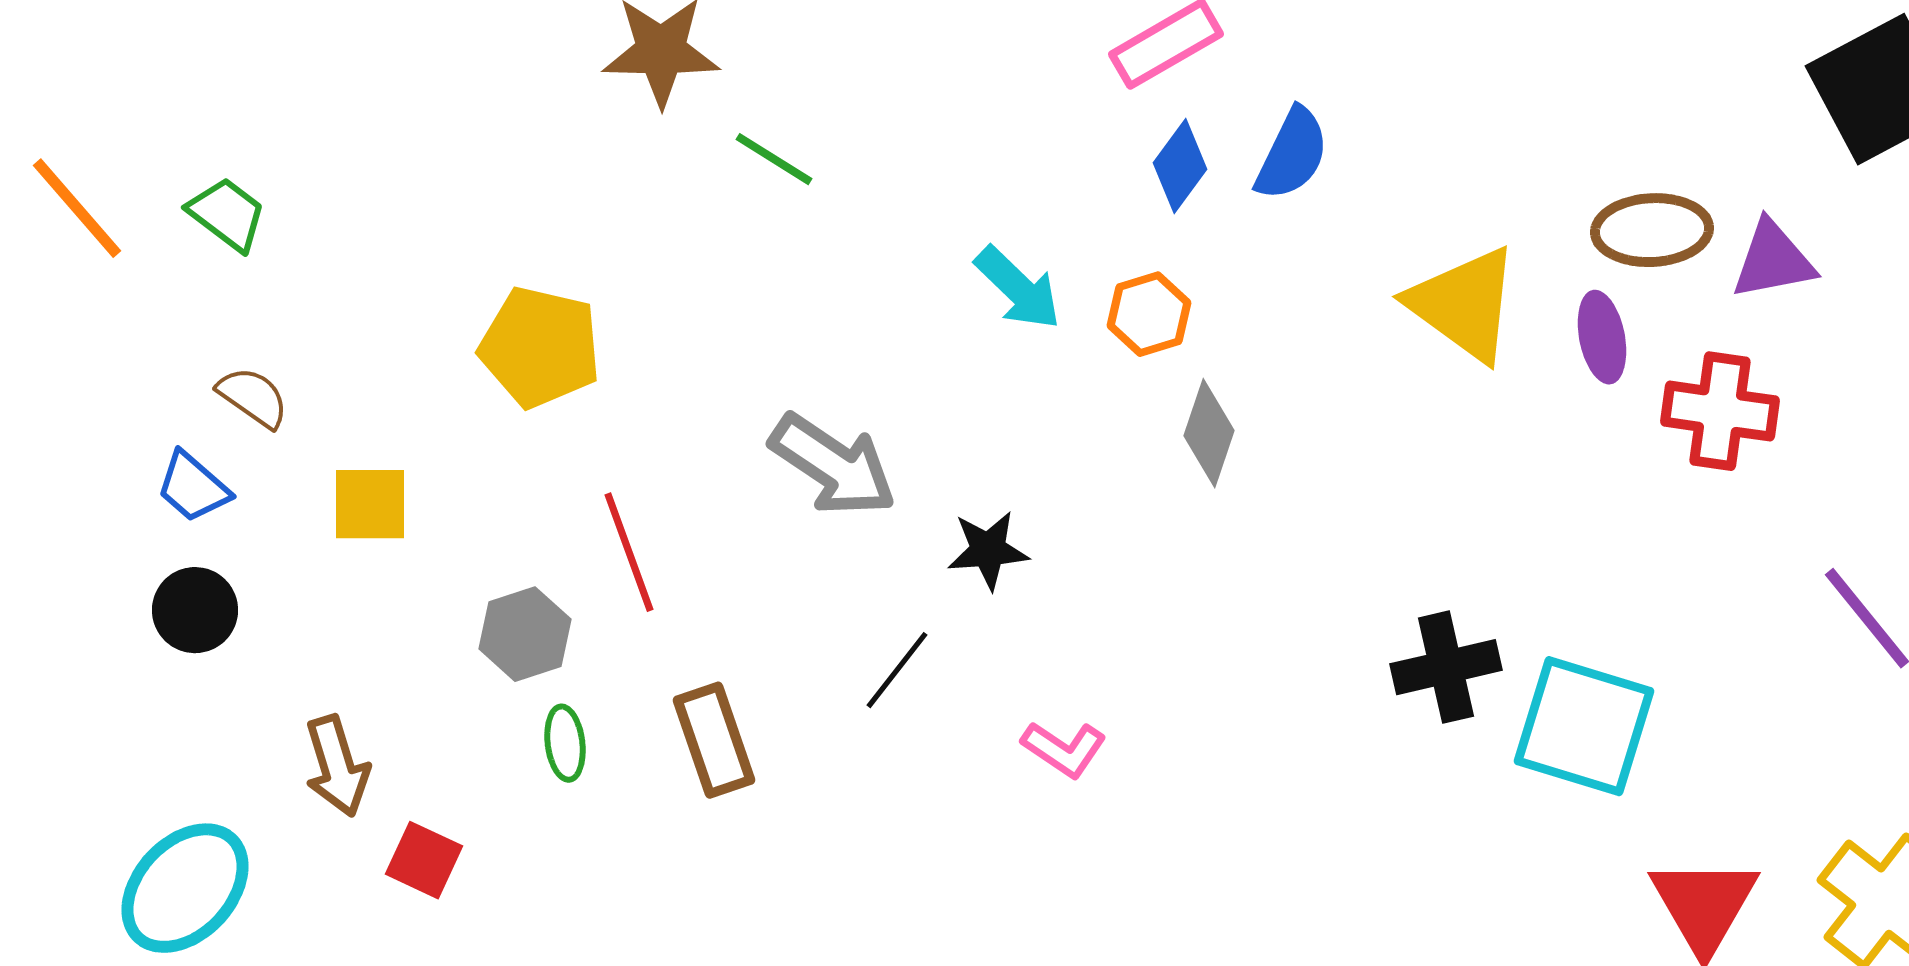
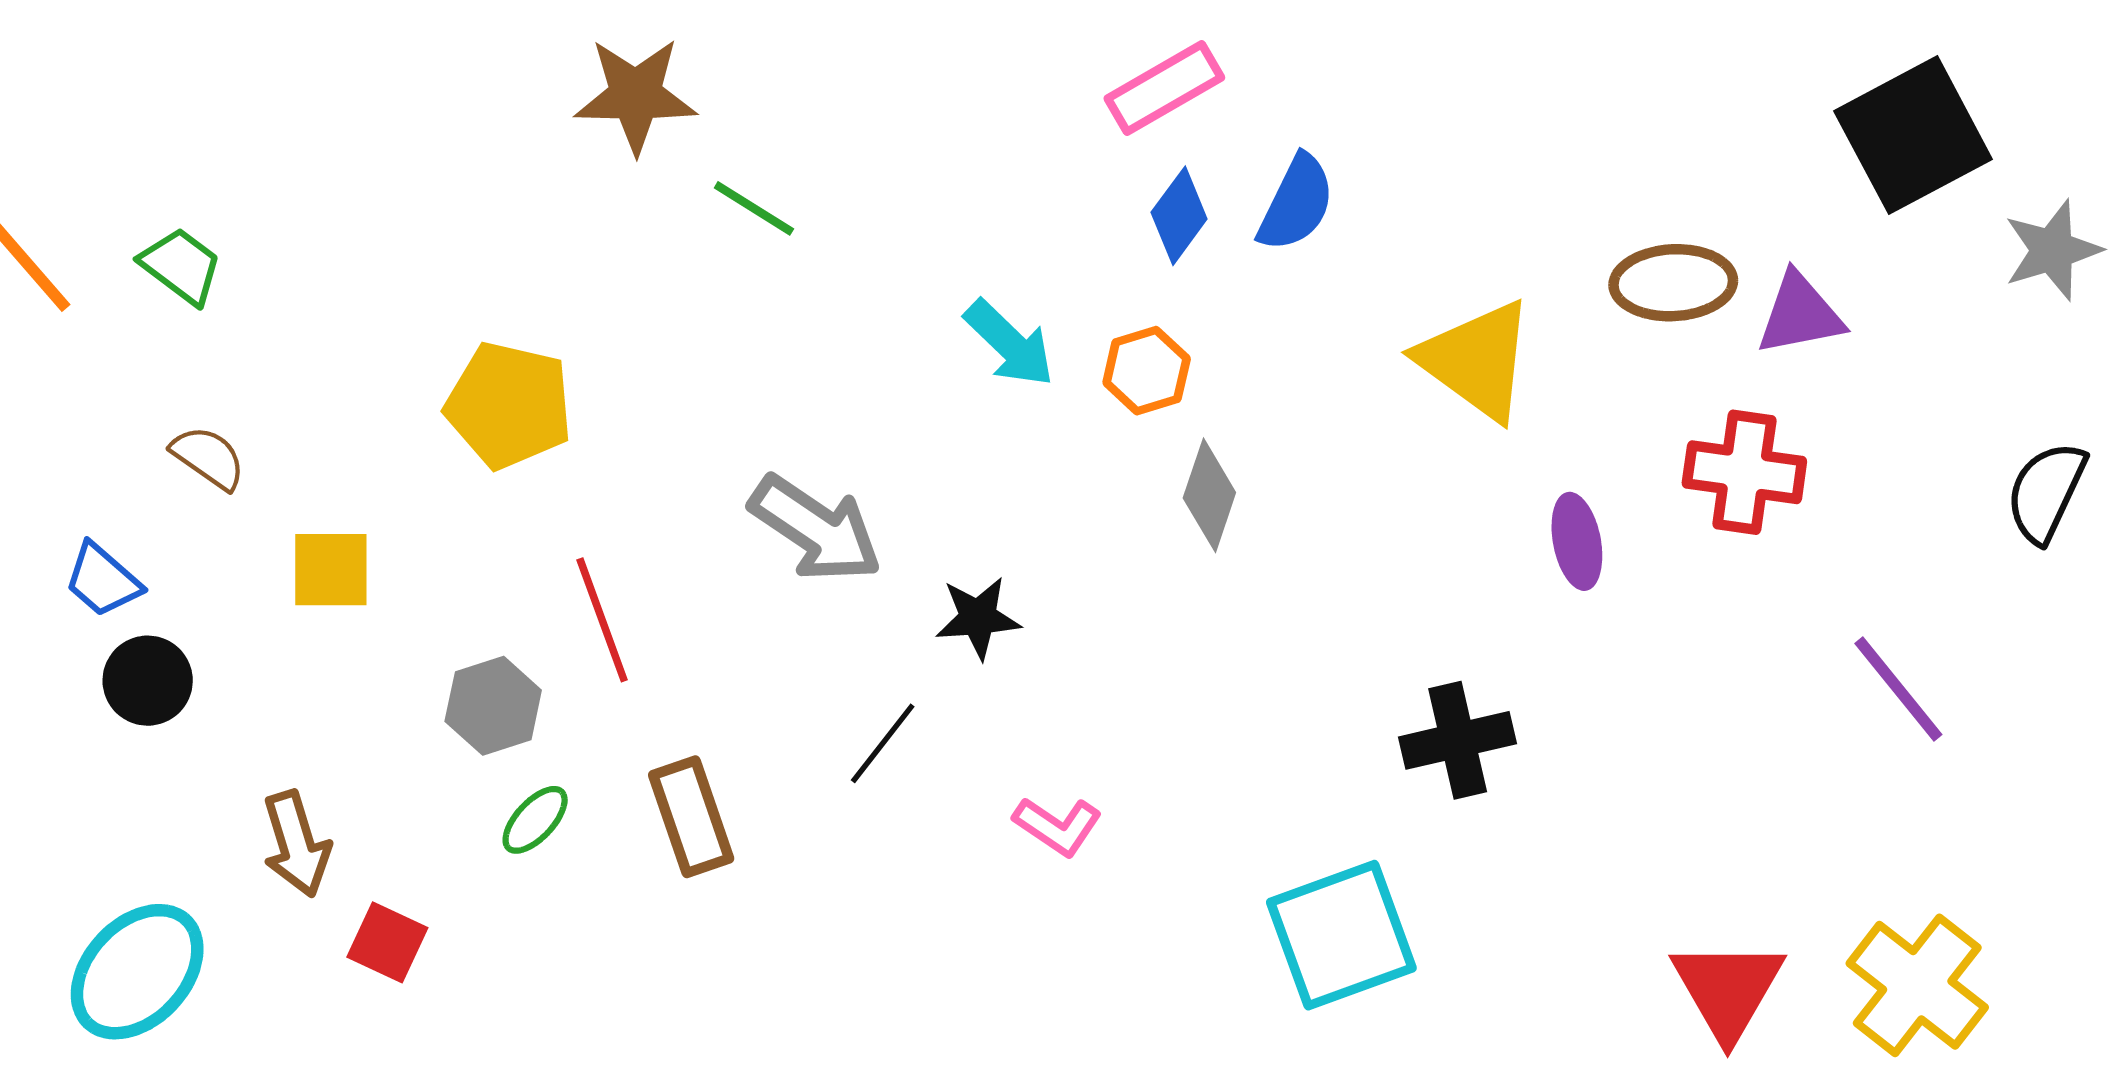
purple ellipse: (1602, 337) -> (1577, 541), moved
blue trapezoid: (193, 487) -> (103, 580), moved
cyan square: (1584, 726) -> (1341, 935), moved, turned -37
green ellipse: (565, 743) -> (535, 820), turned 50

